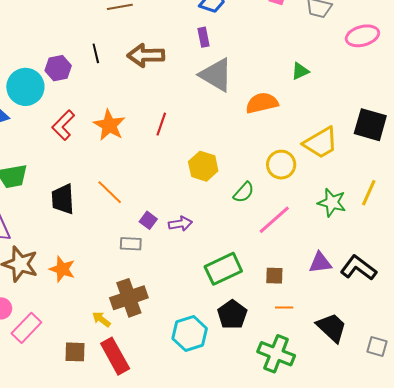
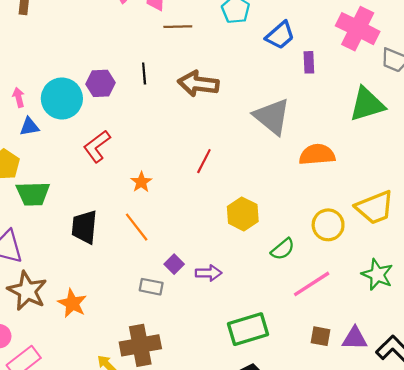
purple rectangle: (203, 37) -> (309, 62), moved
green triangle: (300, 71) -> (367, 104), moved, size x1.8
orange star: (109, 125) -> (141, 182), moved, size x0.6
brown square: (274, 276) -> (320, 336), moved

